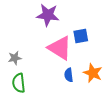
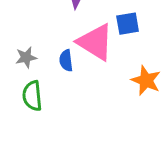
blue semicircle: (69, 75) -> (66, 61), moved

